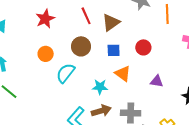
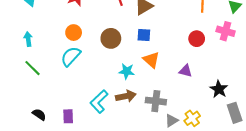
brown circle: (81, 46) -> (111, 38), moved
red circle: (143, 47) -> (197, 39), moved
cyan semicircle: (65, 73) -> (71, 56), moved

